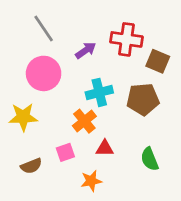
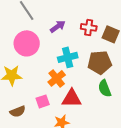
red cross: (126, 39) -> (89, 27), moved, size x0.7
red triangle: (105, 148) -> (72, 98), size x1.5
green semicircle: (150, 159) -> (105, 88), moved

